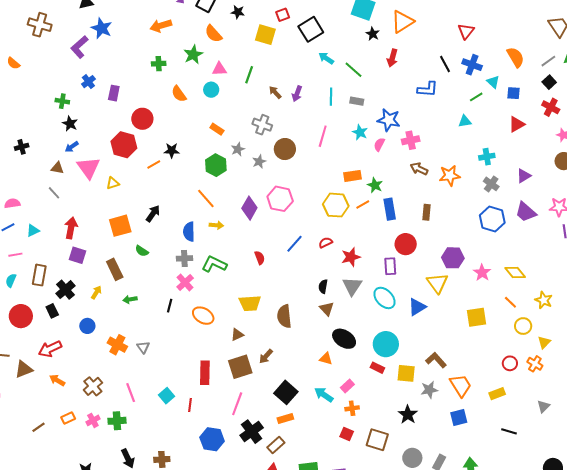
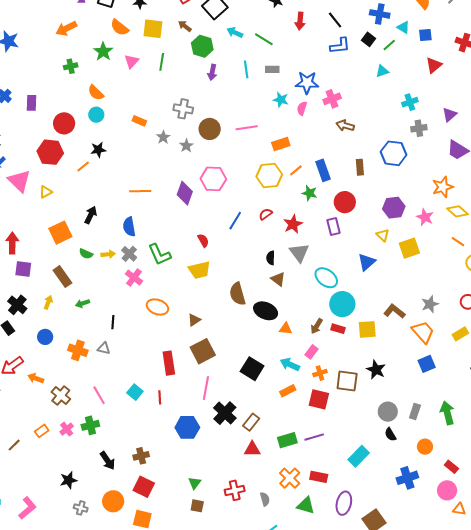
yellow square: (265, 35) -> (153, 29), moved
black line: (445, 64) -> (335, 20), moved
pink triangle: (219, 69) -> (131, 61), turned -35
black square: (549, 82) -> (369, 39), moved
cyan circle: (211, 90) -> (96, 115), moved
brown arrow: (275, 92) -> (185, 26), moved
pink line: (323, 136) -> (247, 128), moved, turned 75
green hexagon: (216, 165) -> (202, 46), moved
orange star: (450, 176) -> (443, 187), moved
gray cross: (491, 184) -> (419, 128), turned -35
green star: (375, 185) -> (310, 193), moved
orange line: (206, 199) -> (140, 191), turned -40
blue hexagon: (492, 219) -> (394, 153), moved
yellow arrow: (216, 225) -> (108, 254), moved
gray cross: (184, 258) -> (129, 254), turned -35
green L-shape: (214, 264) -> (160, 254), turned -130
yellow triangle: (437, 283) -> (383, 235), size x0.6
cyan ellipse: (384, 298) -> (326, 278), moved
yellow trapezoid: (250, 303) -> (200, 270), moved
black line: (170, 306) -> (113, 322), moved
yellow square: (477, 317) -> (409, 248), moved
black ellipse: (344, 339) -> (266, 311), moved
gray triangle: (143, 347) -> (104, 348), turned -32
brown arrow: (266, 356) -> (317, 326), moved
orange arrow: (57, 380) -> (36, 378), moved
gray star: (429, 390) -> (430, 304), moved
orange rectangle: (285, 418) -> (288, 391), moved
red square: (347, 434) -> (319, 399), size x1.5
brown square: (377, 440) -> (347, 381), moved

